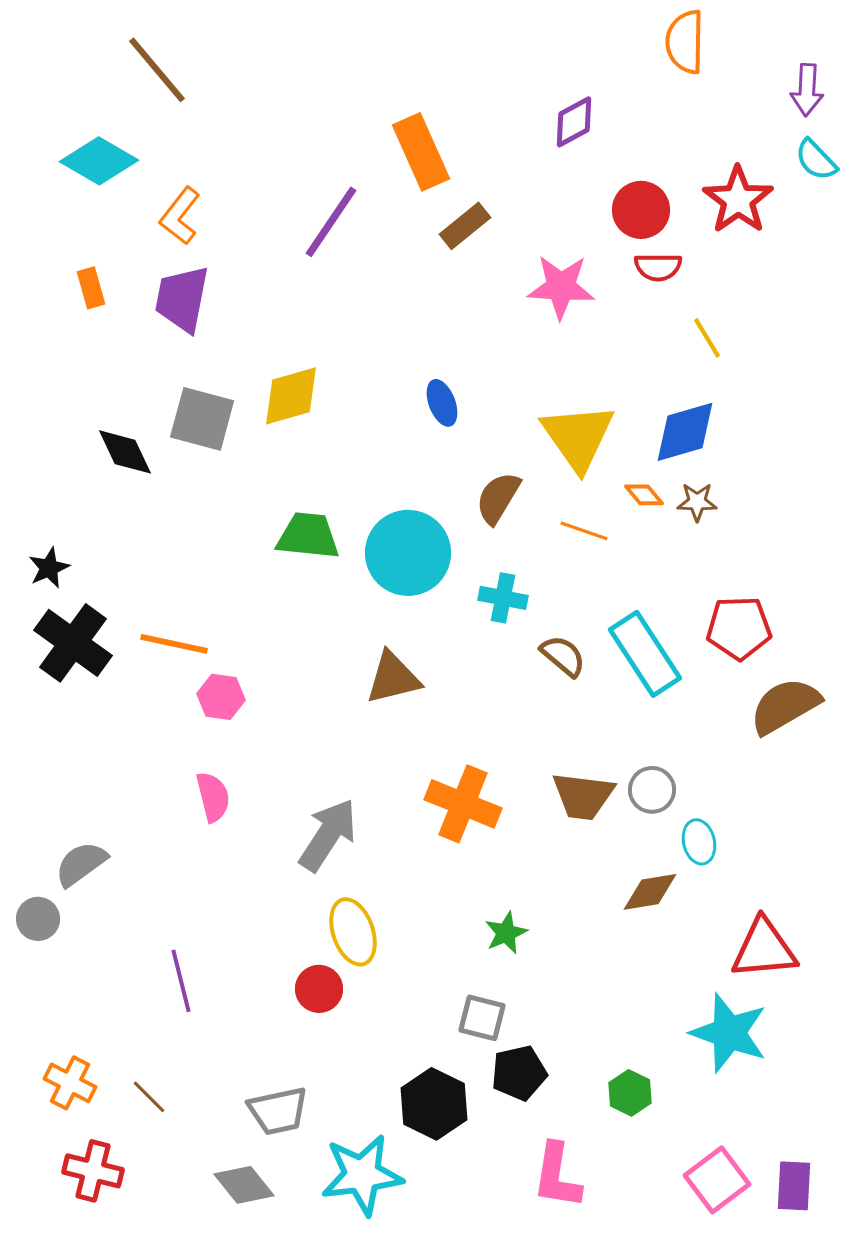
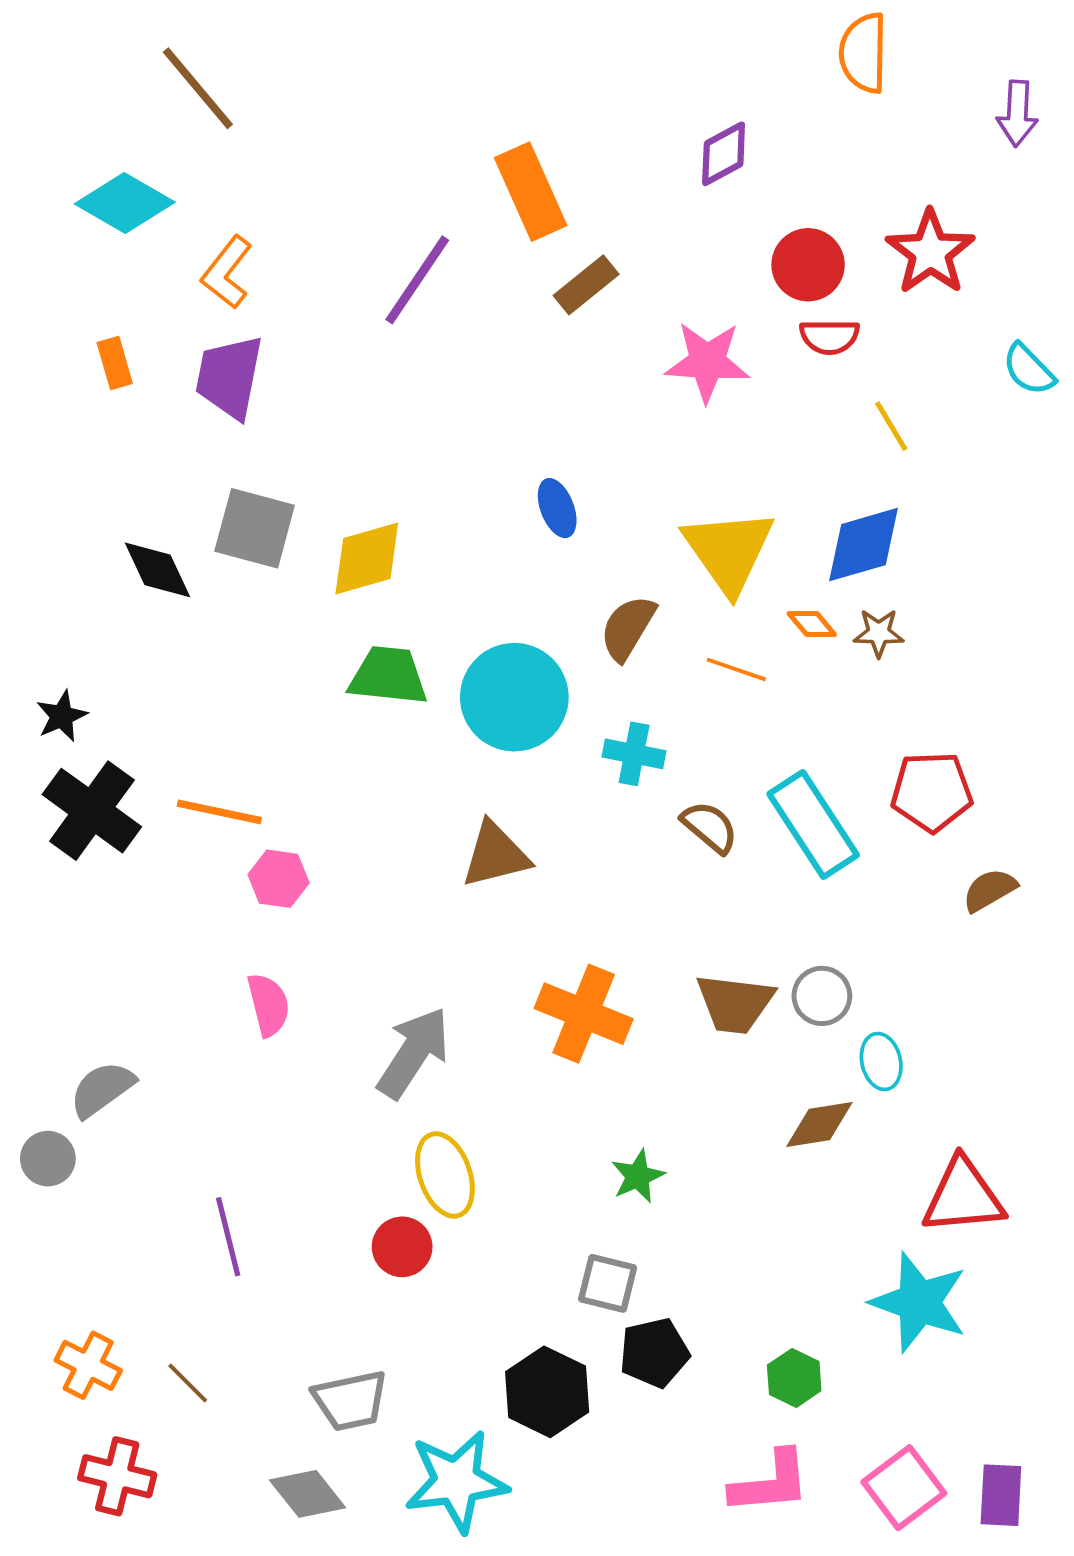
cyan semicircle: (816, 160) -> (1029, 369), moved
yellow diamond: (291, 396) -> (367, 558), moved
brown semicircle: (785, 706) -> (990, 890), size x0.6
pink L-shape: (557, 1176) -> (770, 1483), moved, turned -104

